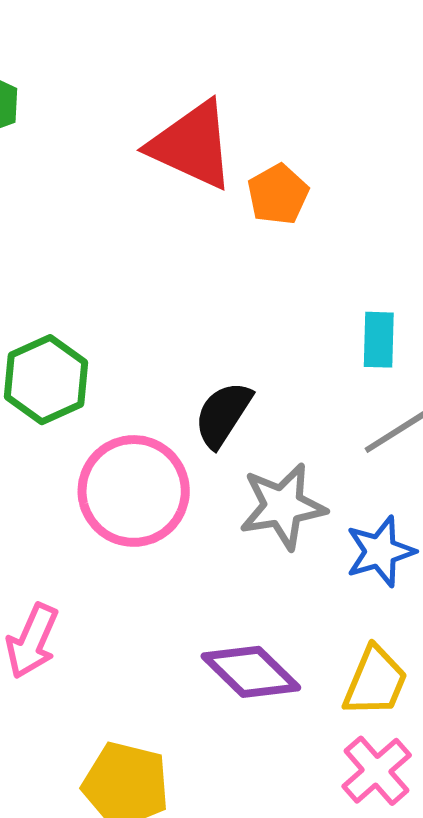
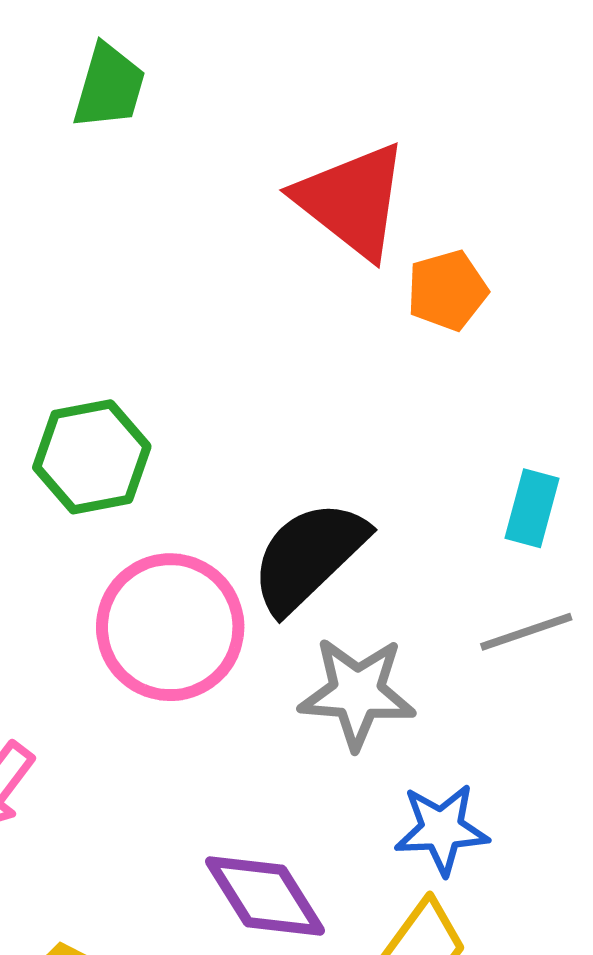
black semicircle: (223, 414) -> (309, 556), size x1.4
blue star: (380, 551) -> (442, 829), moved

